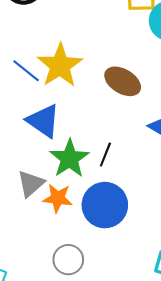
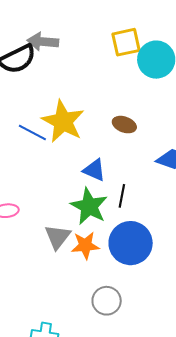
brown ellipse: (123, 81) -> (124, 125), size x0.7
blue triangle: (43, 121) -> (94, 170), moved, size x0.7

